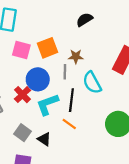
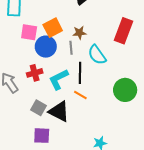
blue circle: (38, 79) -> (46, 47), moved
red cross: (22, 95) -> (35, 73), turned 35
black triangle: (44, 139) -> (59, 111), size x1.6

